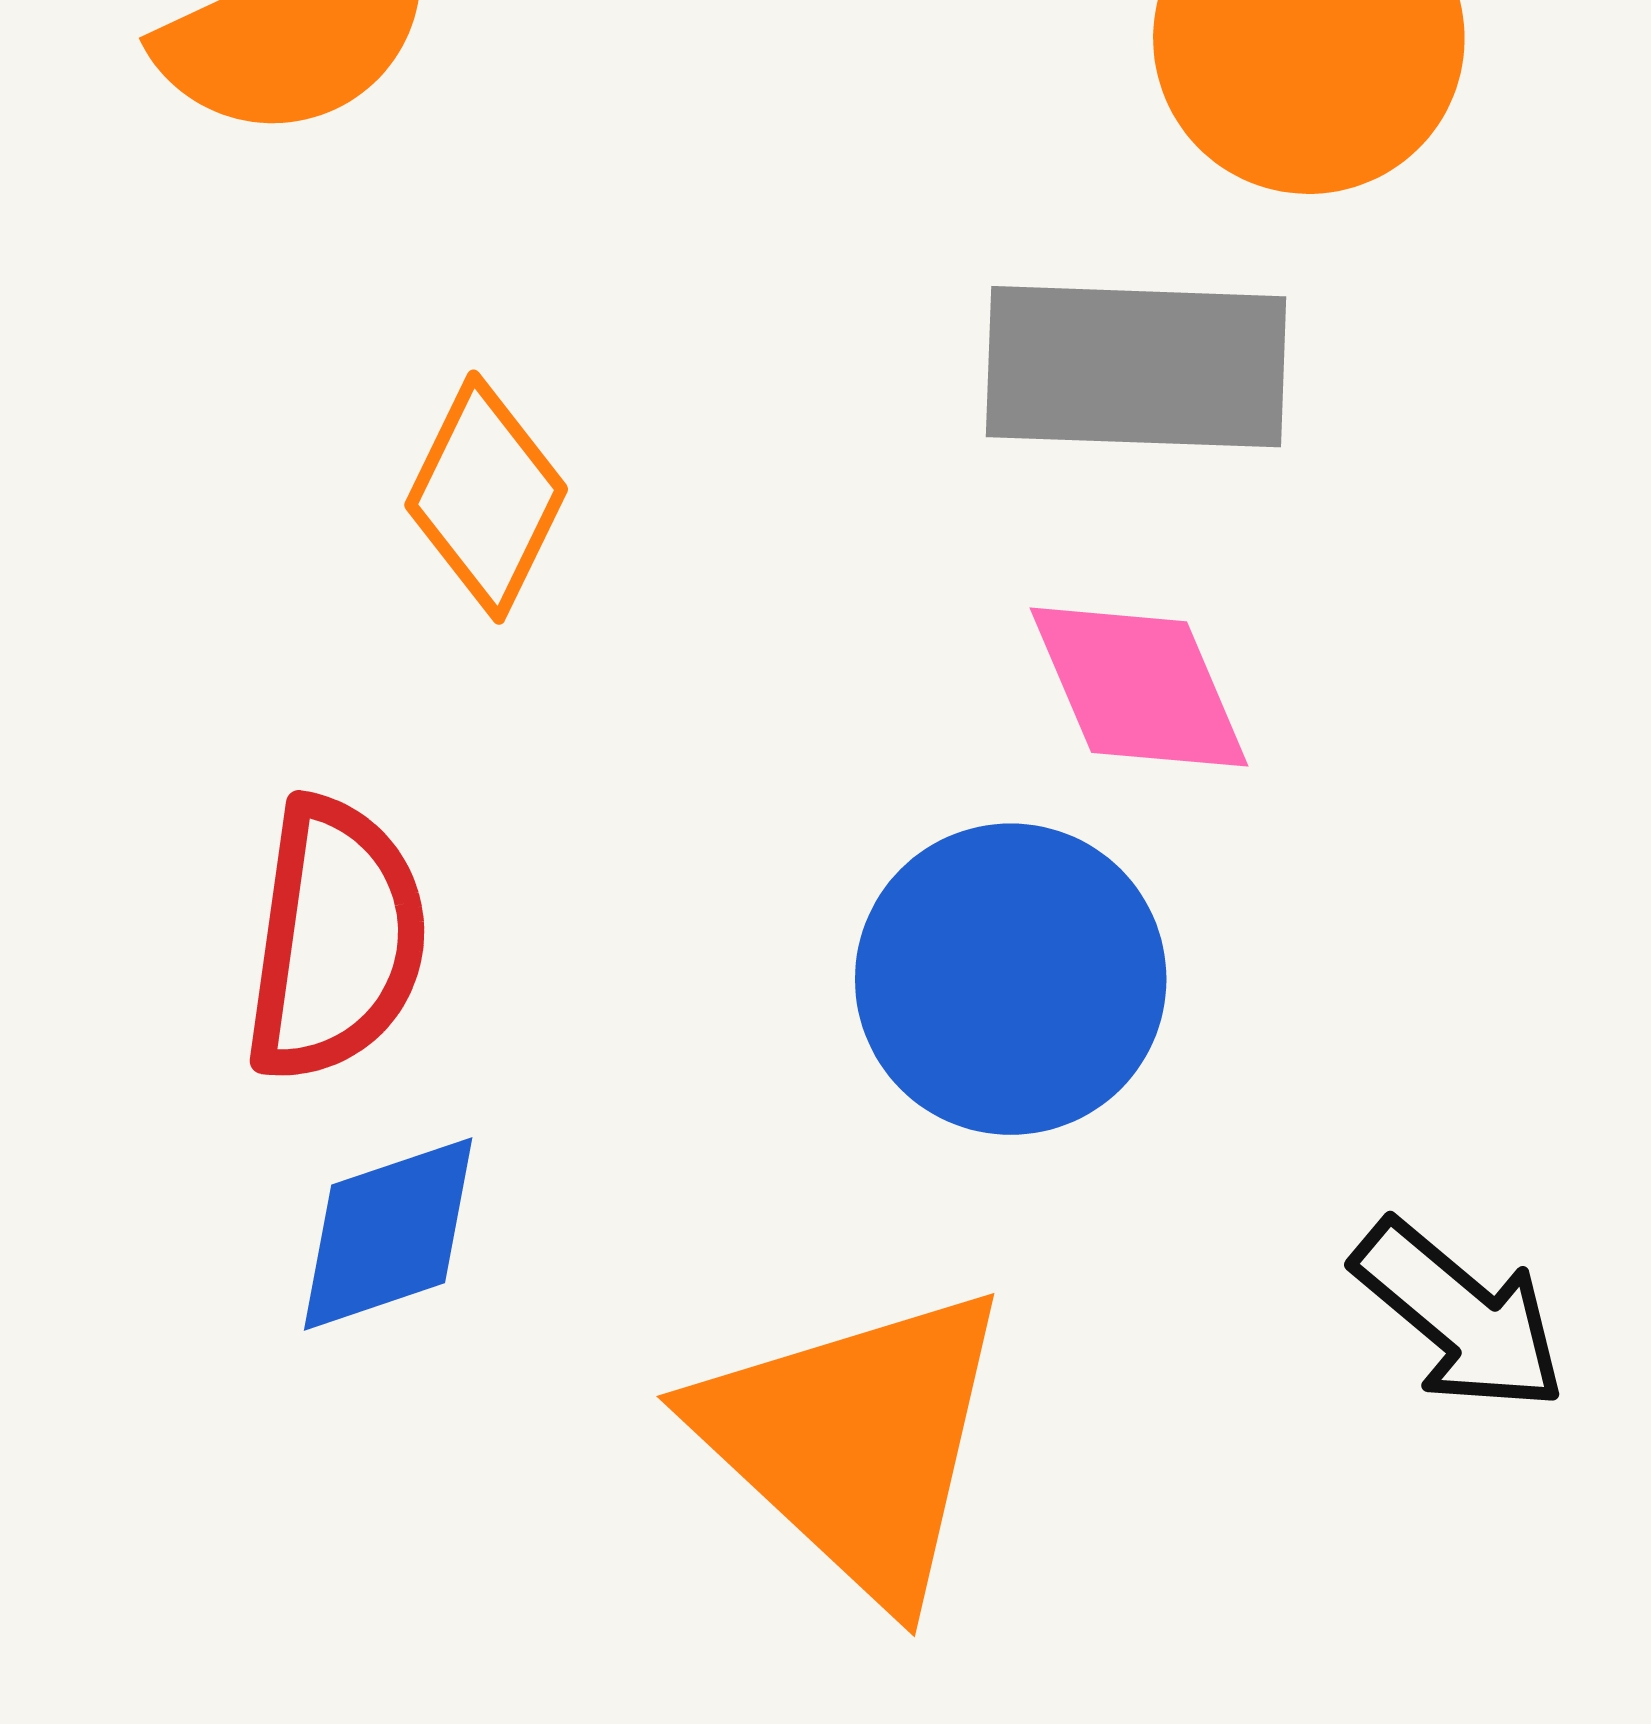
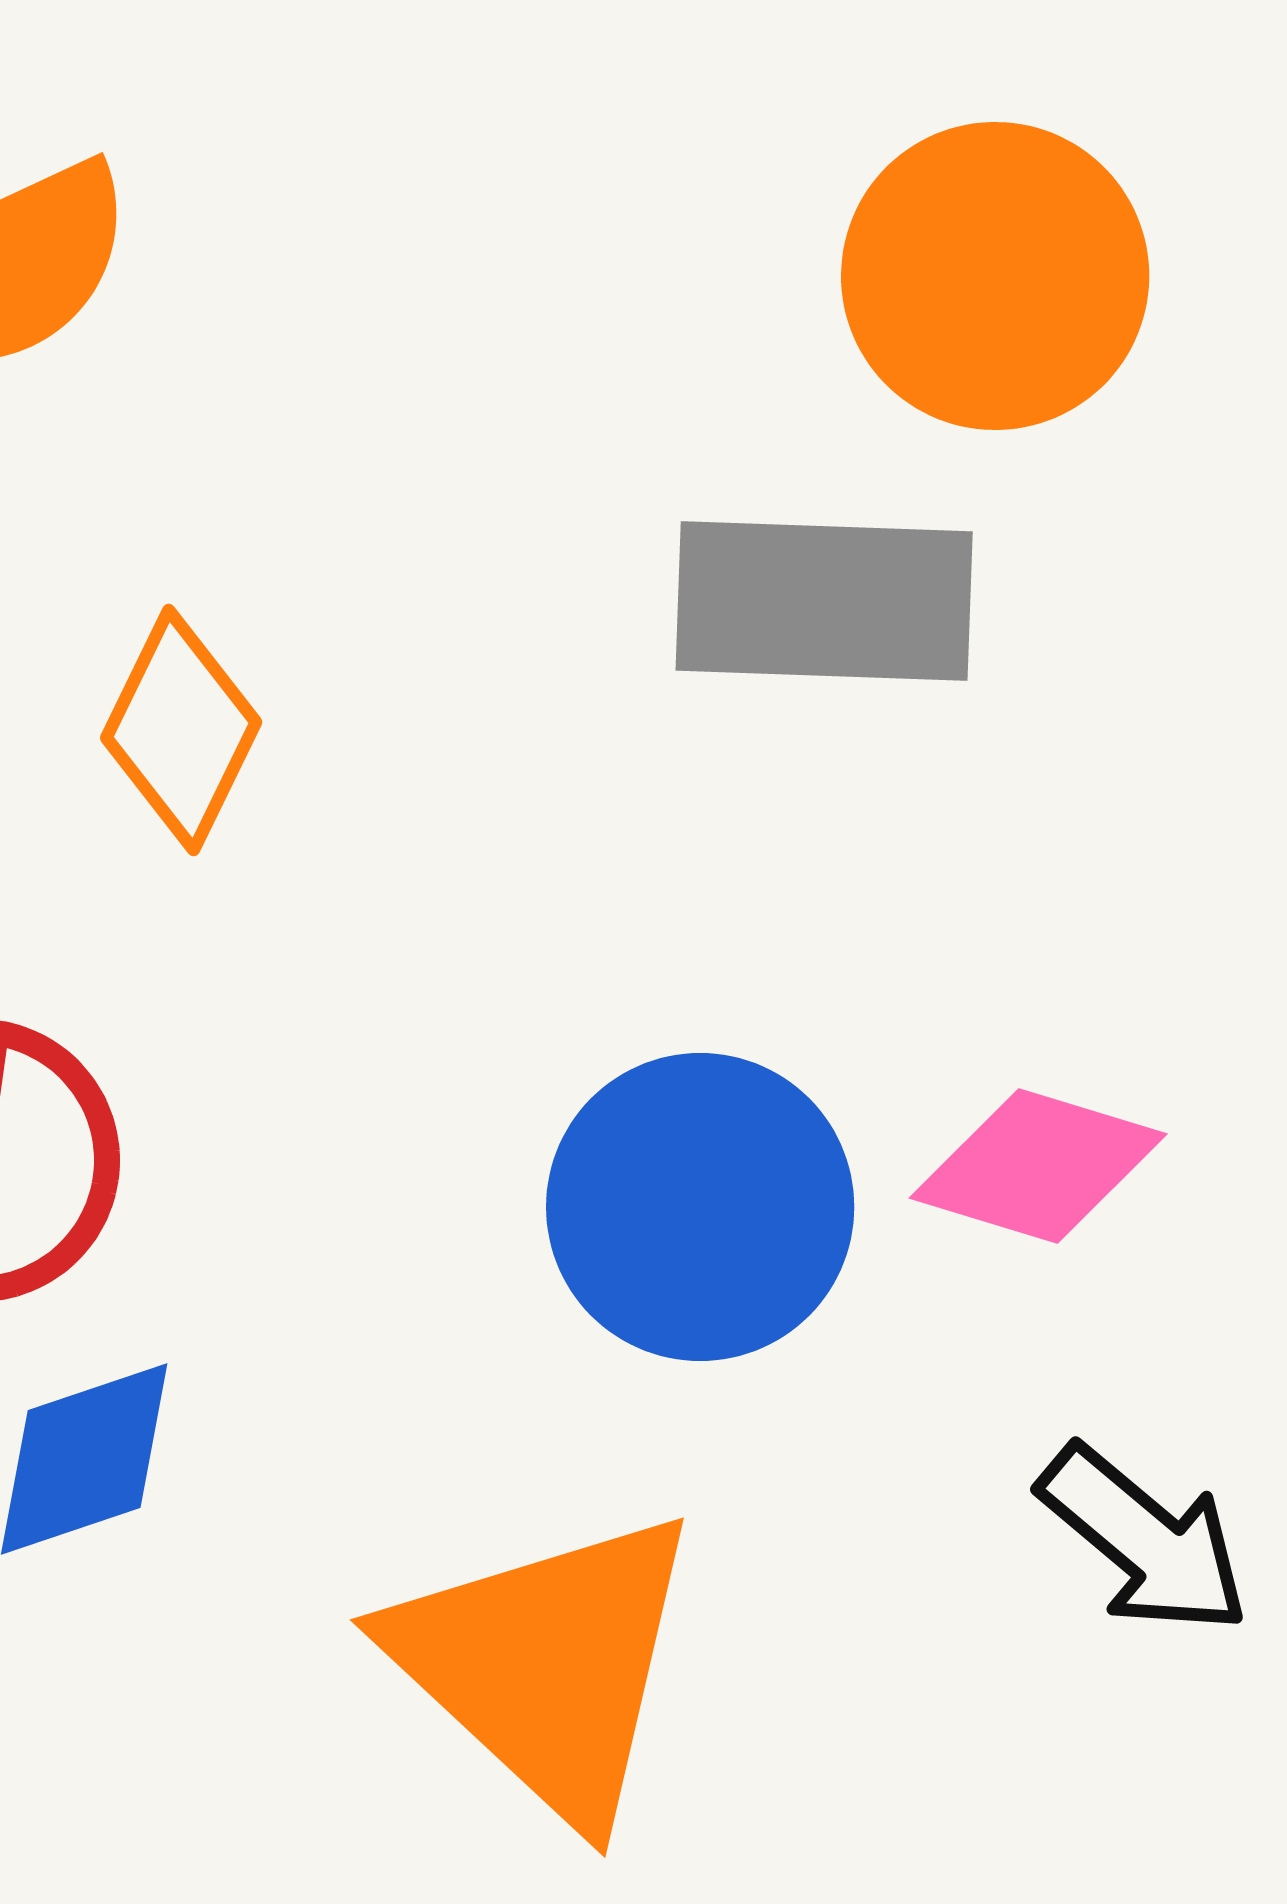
pink diamond: (1139, 687) -> (1038, 1166), moved, turned -50

